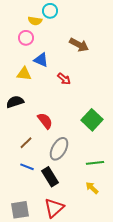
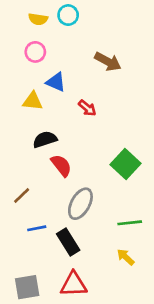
yellow semicircle: (35, 21) -> (38, 19), moved
black semicircle: (15, 102) -> (45, 139), moved
brown line: (26, 143) -> (22, 196), moved
blue line: (27, 167) -> (37, 228), turned -32
red triangle: (54, 208) -> (74, 284), turned 40

